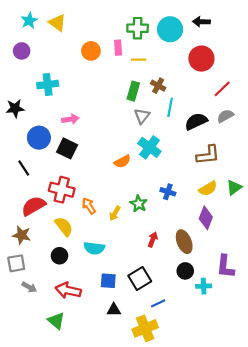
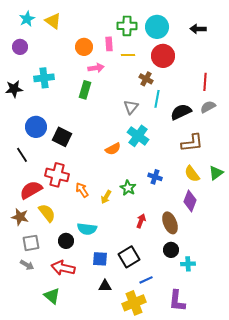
black arrow: (201, 22) -> (198, 29), moved
red circle: (201, 59) -> (163, 56), moved
red line: (222, 89) -> (205, 82), turned -42
green rectangle: (133, 91) -> (85, 90), moved
black star: (15, 108) -> (14, 89), moved
pink arrow: (70, 119) -> (96, 68), moved
yellow semicircle: (208, 189) -> (192, 174), turned 84
yellow semicircle: (64, 226) -> (47, 213), moved
black circle: (60, 256) -> (66, 241), moved
gray square: (16, 263) -> (31, 243), moved
purple L-shape: (225, 267) -> (177, 301), moved

